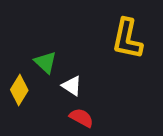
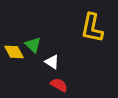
yellow diamond: (19, 90) -> (14, 52), moved, turned -60

